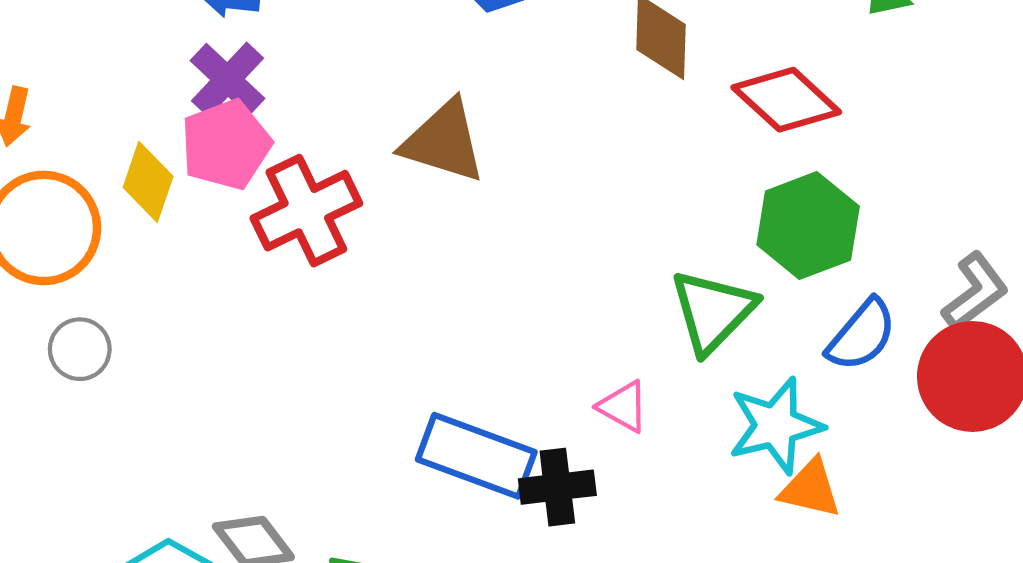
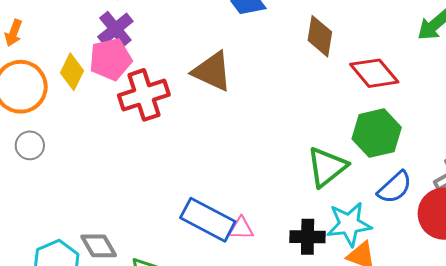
pink triangle: (623, 407) -> (241, 228), moved, turned -36
black cross: (557, 487) -> (308, 237), moved

